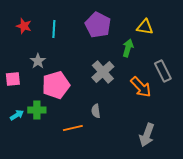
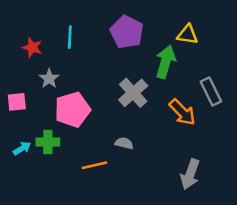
red star: (24, 26) -> (32, 48), moved
green arrow: (128, 48) -> (166, 62), size x1.4
gray semicircle: (96, 111) -> (124, 143), turned 112

